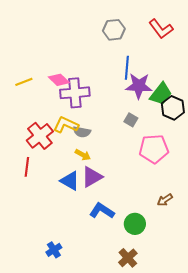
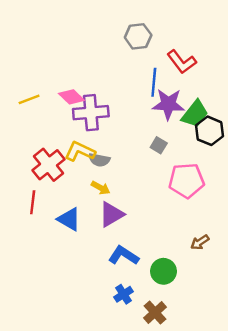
red L-shape: (161, 29) -> (182, 62), moved
blue triangle: (70, 181) -> (69, 219), moved
blue cross: (54, 250) -> (124, 294), moved

